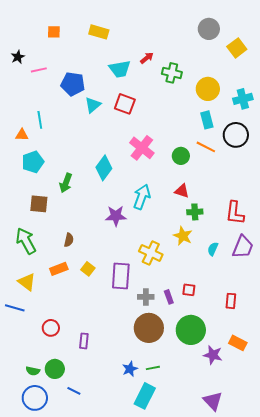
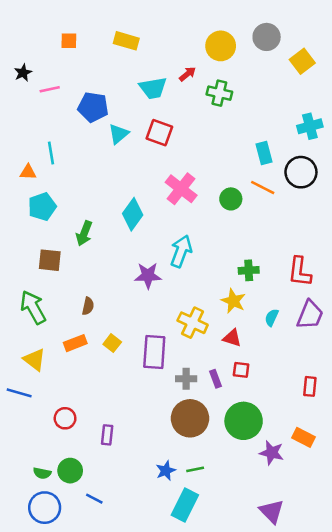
yellow circle: (208, 89) -> (221, 46), moved
red triangle: (182, 191) -> (232, 338), moved
red rectangle: (231, 301) -> (310, 386), moved

